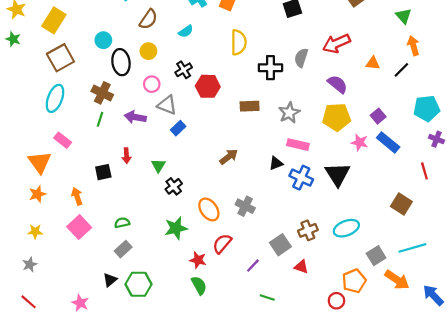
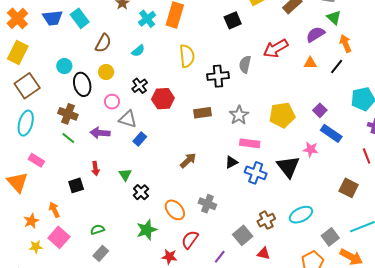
purple semicircle: (338, 84) -> (315, 34), moved, turned -66
green line: (100, 119) -> (68, 138), turned -64
pink star: (360, 142) -> (311, 149), moved
orange star: (37, 194) -> (31, 221), moved
yellow star: (35, 231) -> (36, 247), moved

